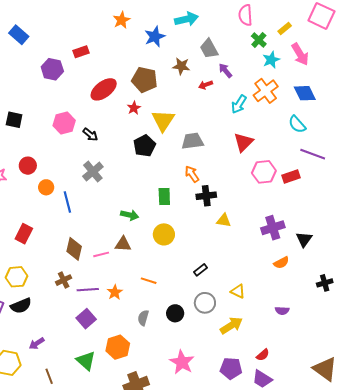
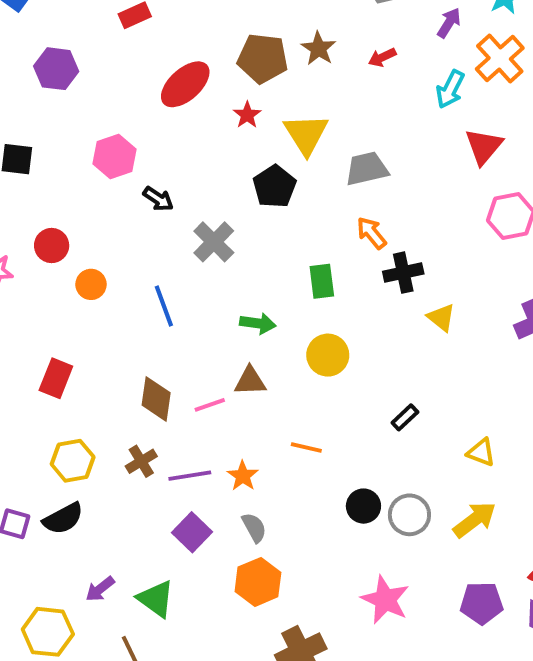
brown star: (181, 66) -> (319, 49), moved, turned 30
purple hexagon: (52, 69) -> (56, 69), moved
purple arrow: (225, 70) -> (449, 23), moved, turned 77
black arrow: (90, 135) -> (158, 199), moved
red triangle: (243, 142) -> (484, 146), moved
gray cross: (93, 172) -> (214, 242), moved
blue line: (67, 202) -> (164, 306), moved
yellow triangle: (224, 221) -> (441, 317), turned 35
yellow hexagon: (17, 277) -> (73, 461), moved
gray circle: (205, 303) -> (409, 515), moved
gray semicircle: (143, 318) -> (254, 528), moved, turned 140
green triangle: (86, 361) -> (156, 599), moved

